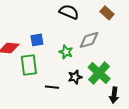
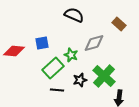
brown rectangle: (107, 13) -> (119, 24), moved
green rectangle: (29, 65) -> (53, 68), moved, turned 55

